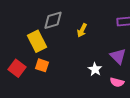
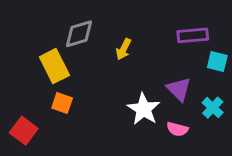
red square: (17, 68) -> (24, 131), moved
white star: (95, 69) -> (144, 109), size x1.5

